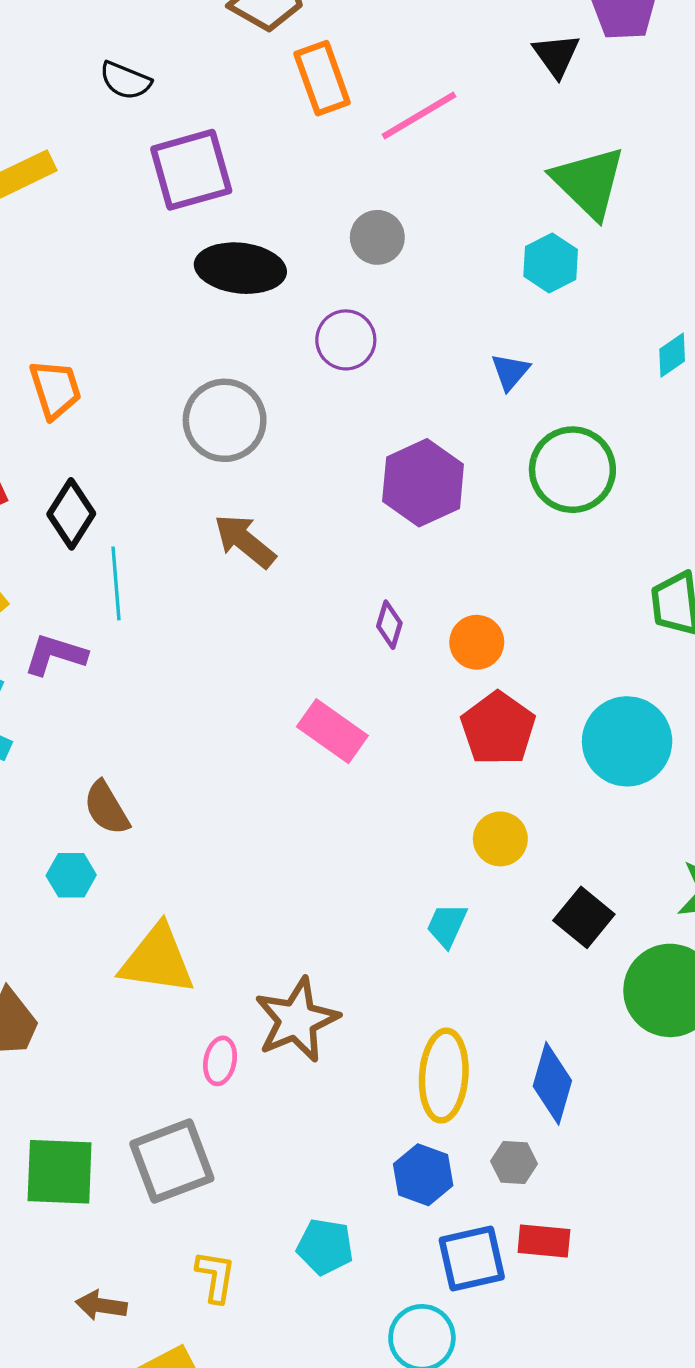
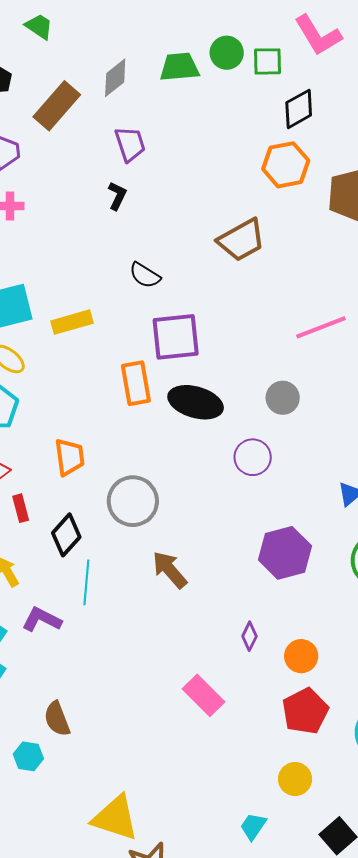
orange rectangle: (322, 78) -> (136, 383), moved
gray circle: (225, 420) -> (133, 501), moved
yellow triangle: (157, 960) -> (115, 818), moved

